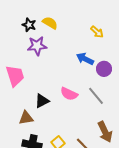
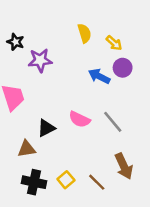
yellow semicircle: (50, 23) -> (84, 33), moved, turned 42
black star: (29, 25) -> (16, 42), moved
purple circle: (104, 69) -> (123, 68), moved

